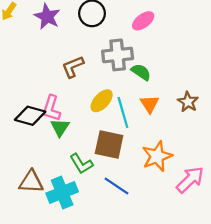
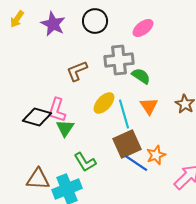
brown square: (109, 145) -> (127, 144), moved, turned -36
orange star: (157, 156) -> (156, 155), size x0.7
blue line: (117, 186) -> (136, 163), moved

